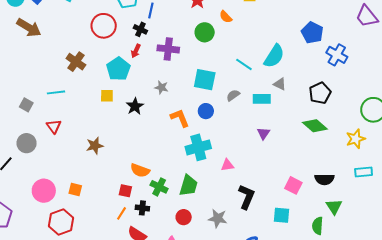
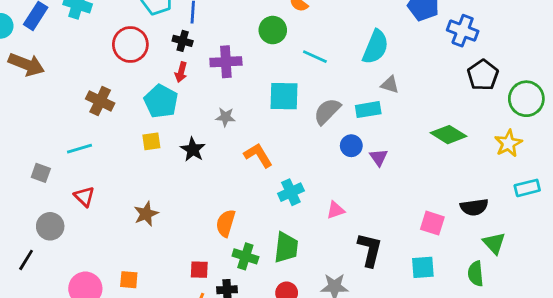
cyan line: (244, 64) -> (315, 57), moved
black pentagon: (320, 93) -> (483, 75), moved
gray semicircle: (233, 95) -> (327, 111), size x1.5
blue circle: (206, 111) -> (351, 146), moved
cyan cross: (198, 147) -> (291, 192), size x0.7
orange semicircle: (140, 170) -> (226, 223), moved, turned 96

